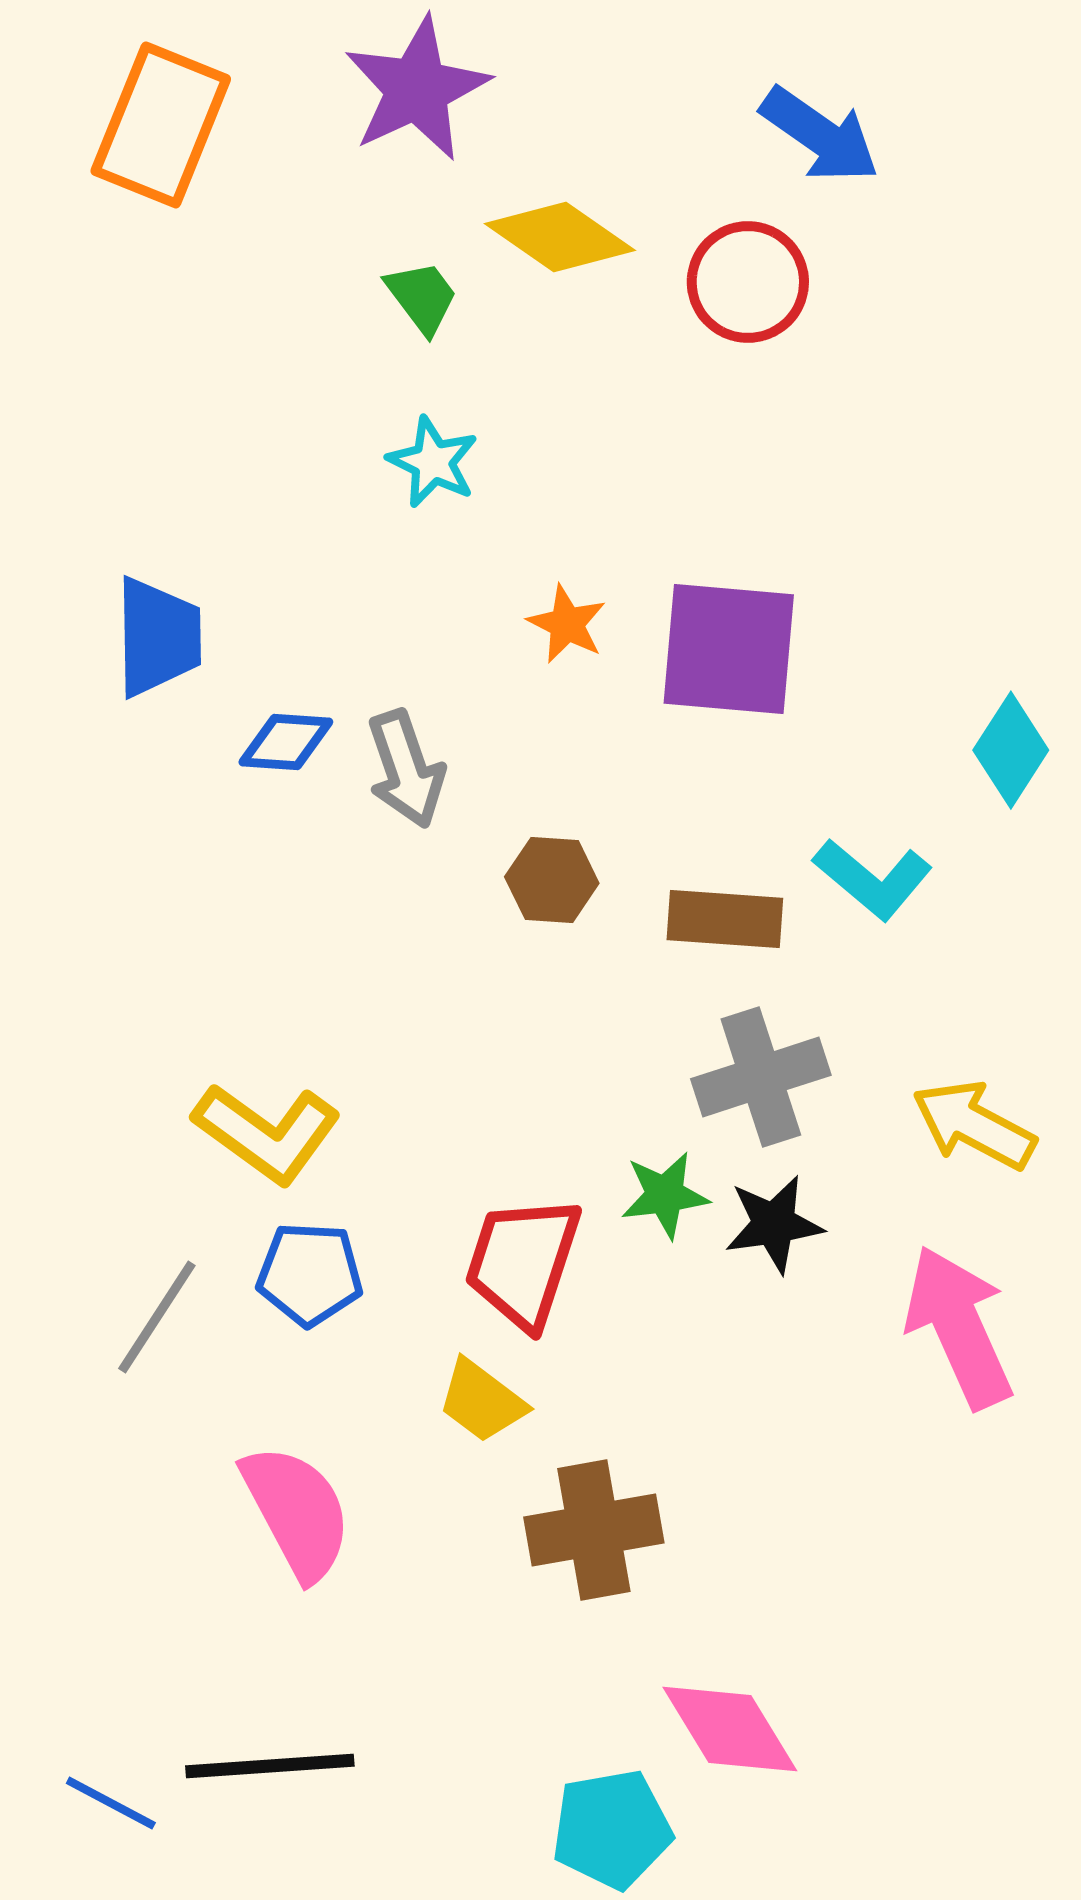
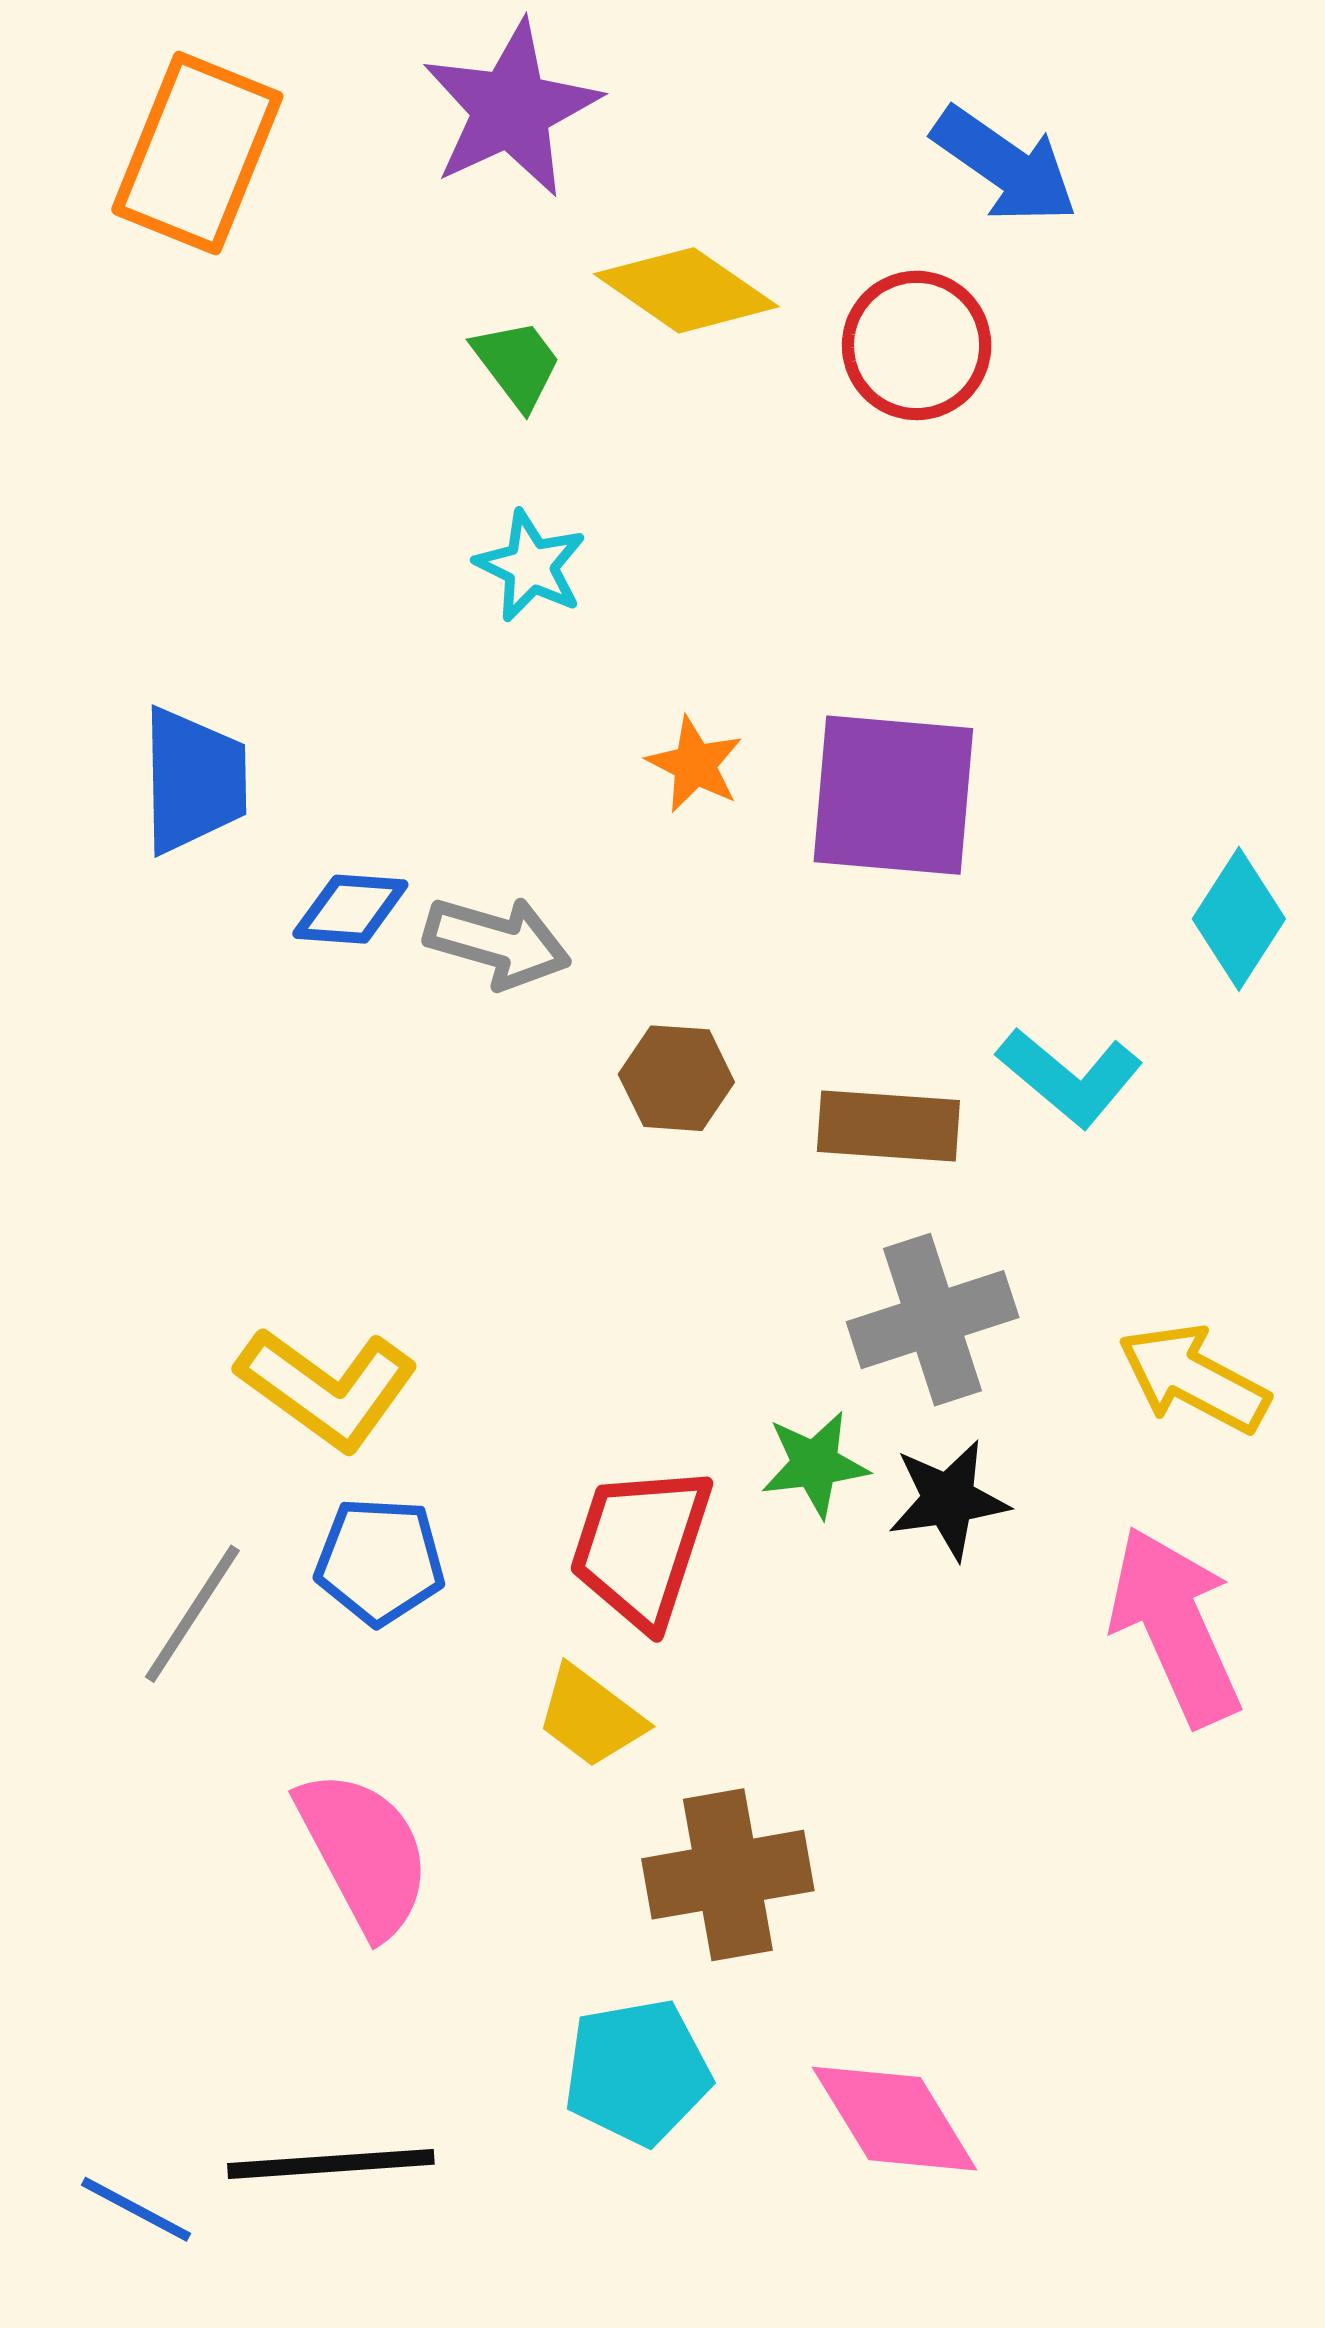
gray arrow: (406, 769) -> (498, 942), turned -55
cyan pentagon: (612, 1829) -> (637, 2072), moved

